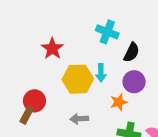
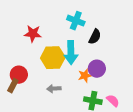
red star: (52, 49) -> (33, 34), turned -30
cyan arrow: (101, 73) -> (71, 53), size x1.6
purple circle: (134, 82) -> (97, 69), moved

